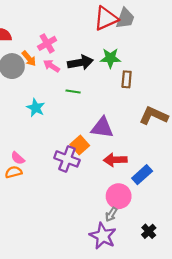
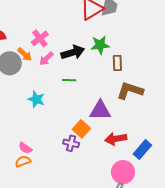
pink arrow: (52, 66) -> (46, 59), turned -70
brown L-shape: (154, 116) -> (130, 91), moved
purple cross: (67, 159) -> (71, 143), size x0.7

